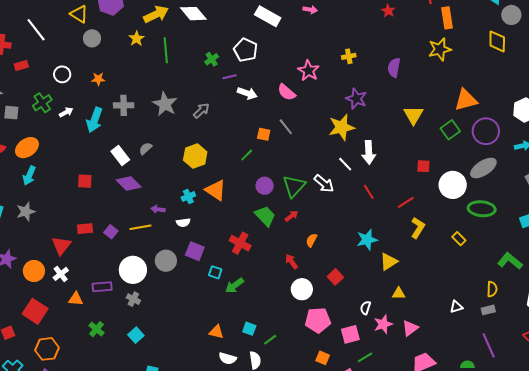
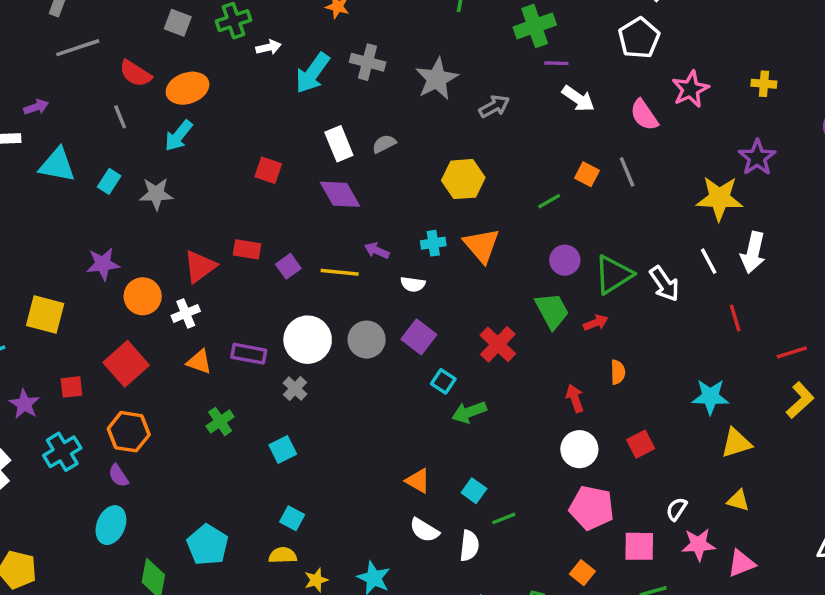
white pentagon: (246, 50) -> (639, 38), moved
green cross: (212, 59) -> (535, 26), size x1.6
orange semicircle: (311, 240) -> (618, 372), turned 136

